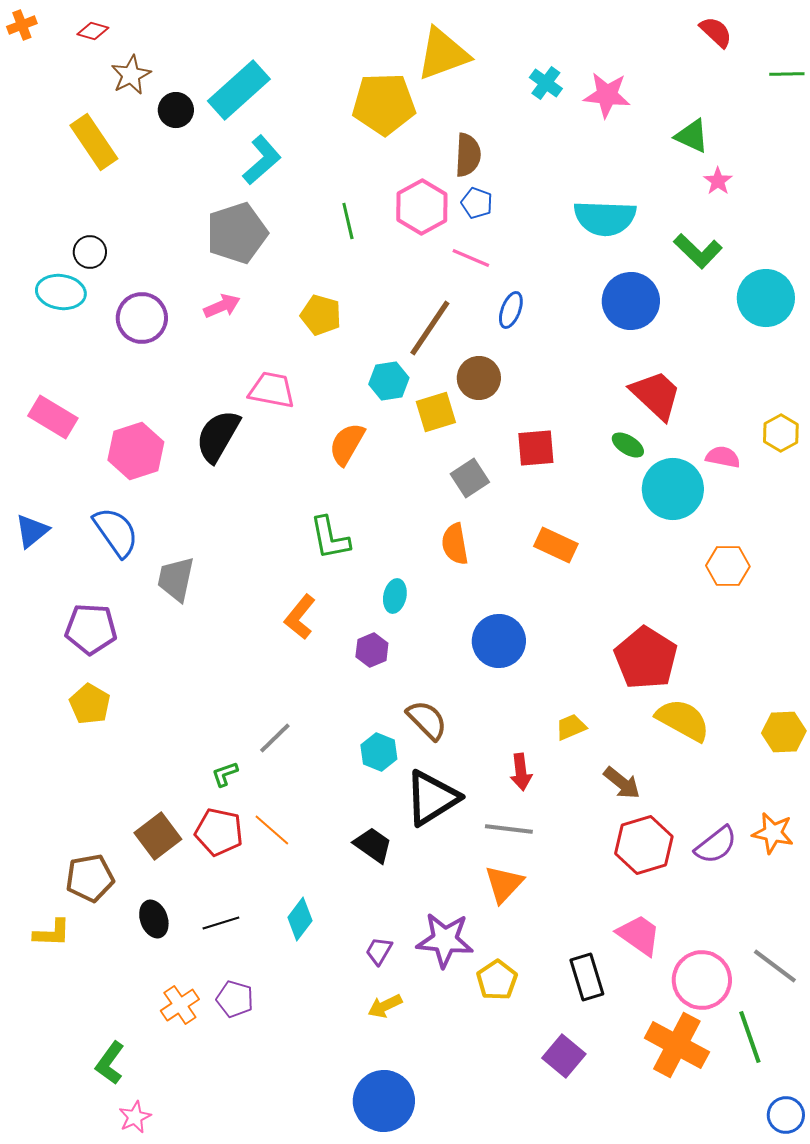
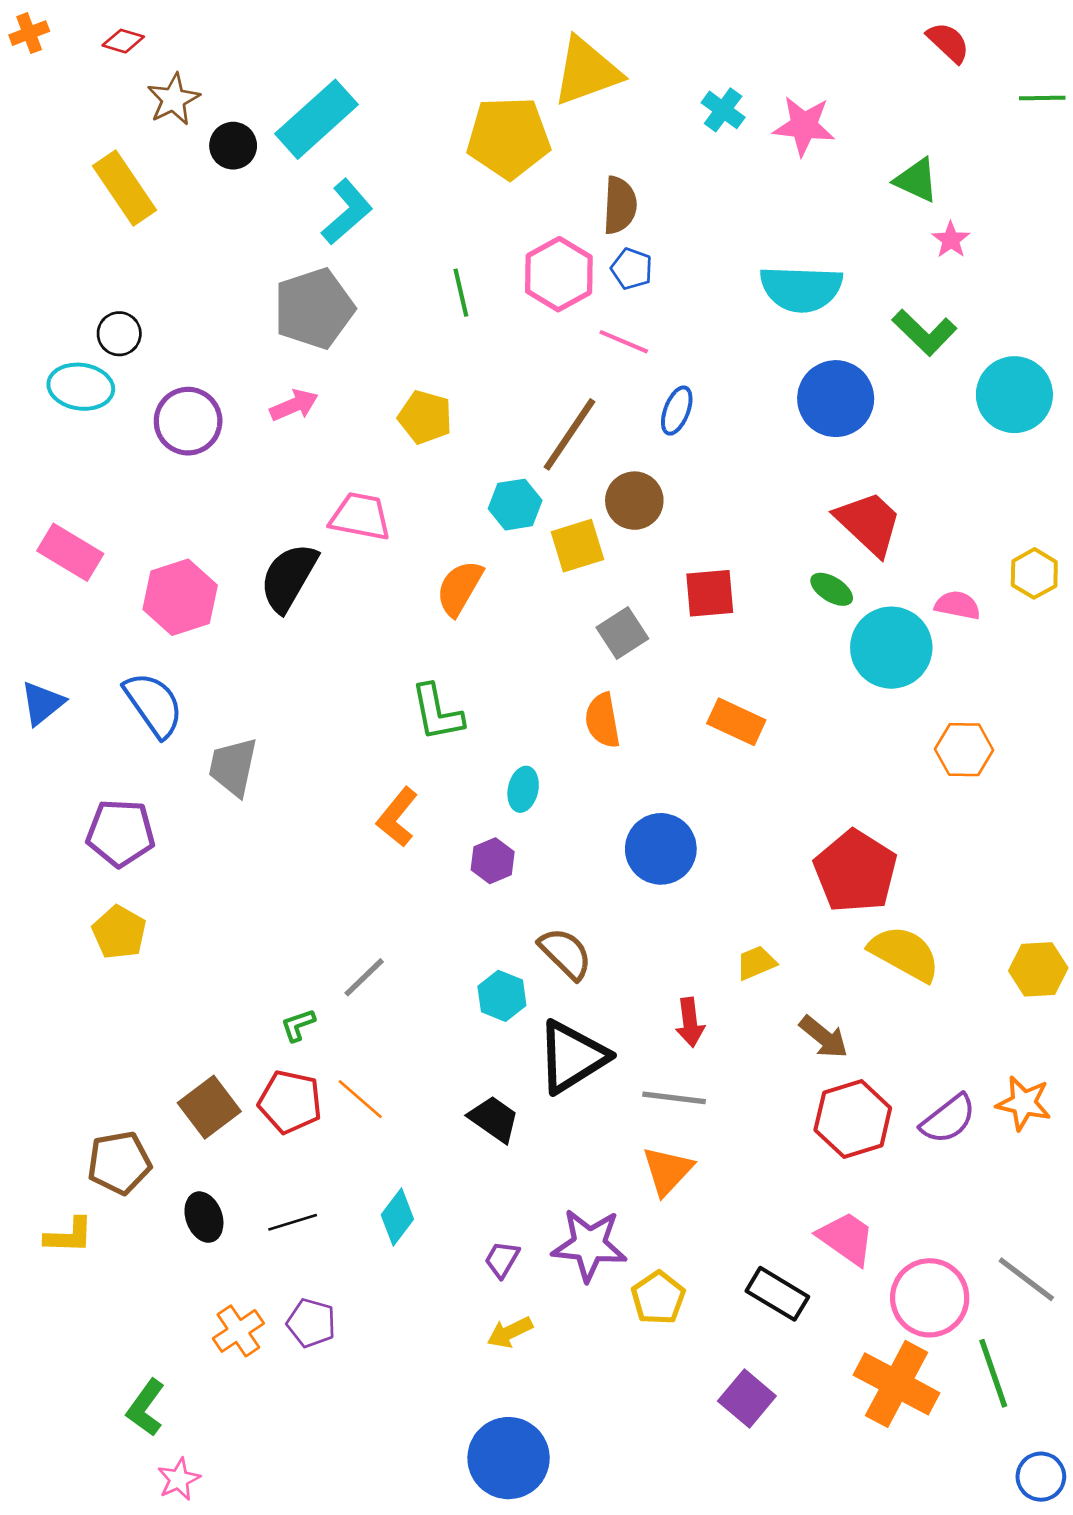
black rectangle: (587, 977) -> (777, 1294), turned -42

